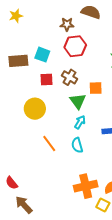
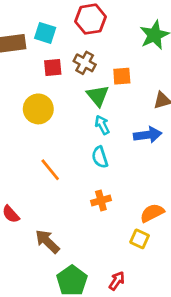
cyan arrow: (80, 122) -> (102, 125), turned -56
orange line: (49, 143) -> (50, 170), moved
orange cross: (86, 186) -> (101, 201), moved, size x0.6
brown arrow: (24, 205) -> (47, 241), moved

